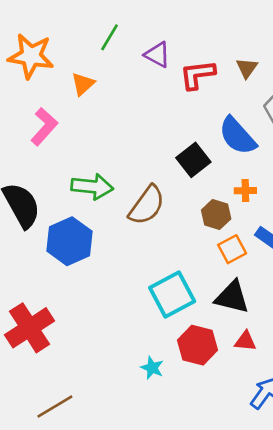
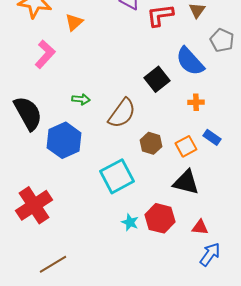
green arrow: (92, 187) -> (81, 99), size x0.6
brown hexagon: (216, 215) -> (151, 143), moved
cyan square: (172, 295) -> (117, 176), moved
red triangle: (245, 341) -> (200, 227), moved
cyan star: (152, 368) -> (130, 222), moved

